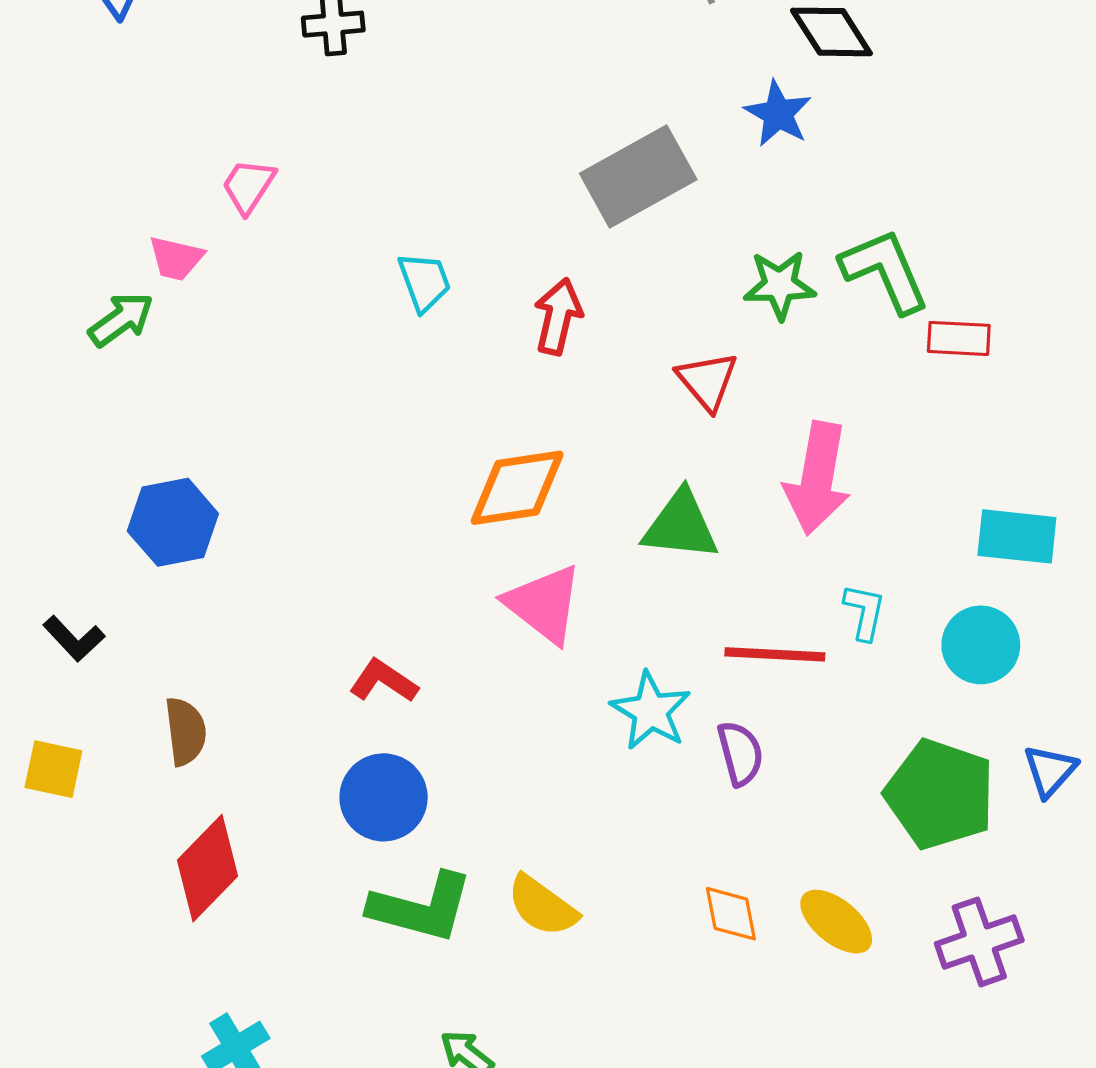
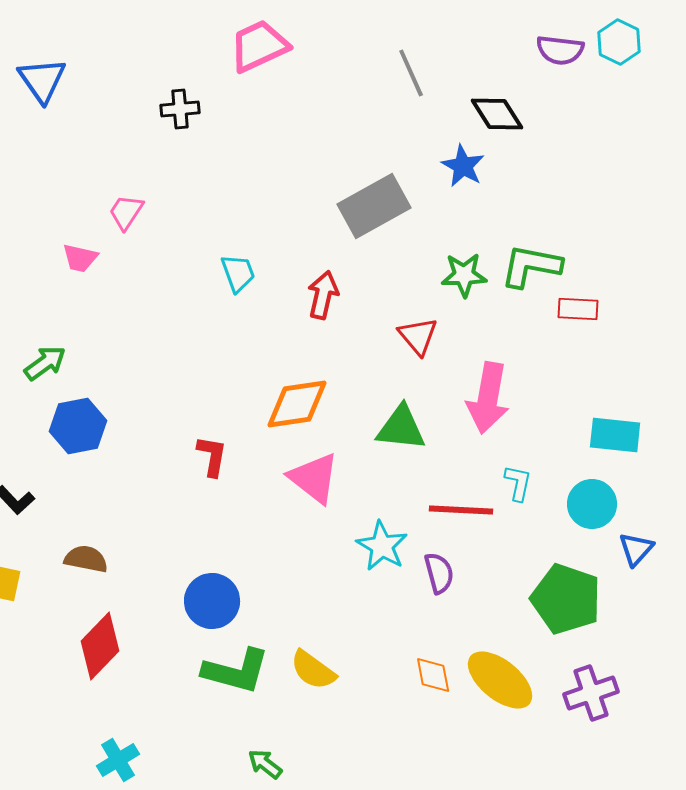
green L-shape: (885, 271) -> (531, 266), turned -56
green arrow: (121, 320) -> (45, 363), moved
red L-shape: (384, 681) -> (212, 456), moved, turned 66
brown semicircle: (185, 731) -> (86, 559), turned -72
blue triangle: (1050, 771) -> (636, 549), moved
yellow ellipse: (836, 922) -> (500, 680), size x1.4

